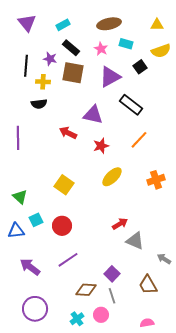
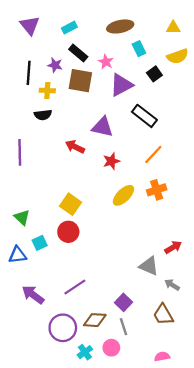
cyan rectangle: (126, 44) -> (139, 49), turned 48
pink star: (101, 49) -> (106, 62), moved
orange cross: (156, 180) -> (157, 190), moved
red arrow: (120, 224) -> (173, 247), moved
red circle: (62, 226) -> (68, 232), moved
gray arrow: (164, 259) -> (172, 285), moved
purple circle: (35, 309) -> (63, 328), moved

